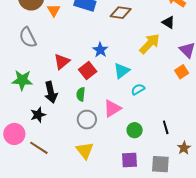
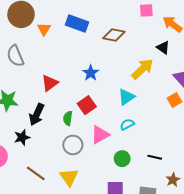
red square: (88, 71) -> (87, 105), moved
cyan triangle: (122, 71) -> (126, 97), moved
cyan semicircle: (138, 89) -> (127, 124), moved
black arrow: (51, 92) -> (37, 115), turned 35
black line: (166, 127) -> (155, 157), turned -64
brown line: (39, 148) -> (36, 173), moved

